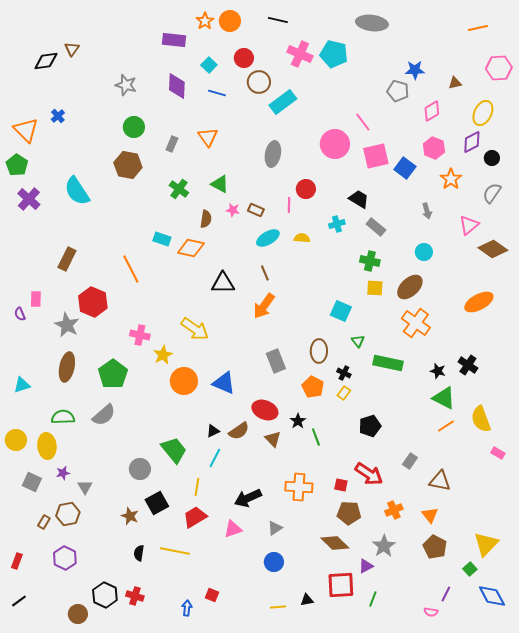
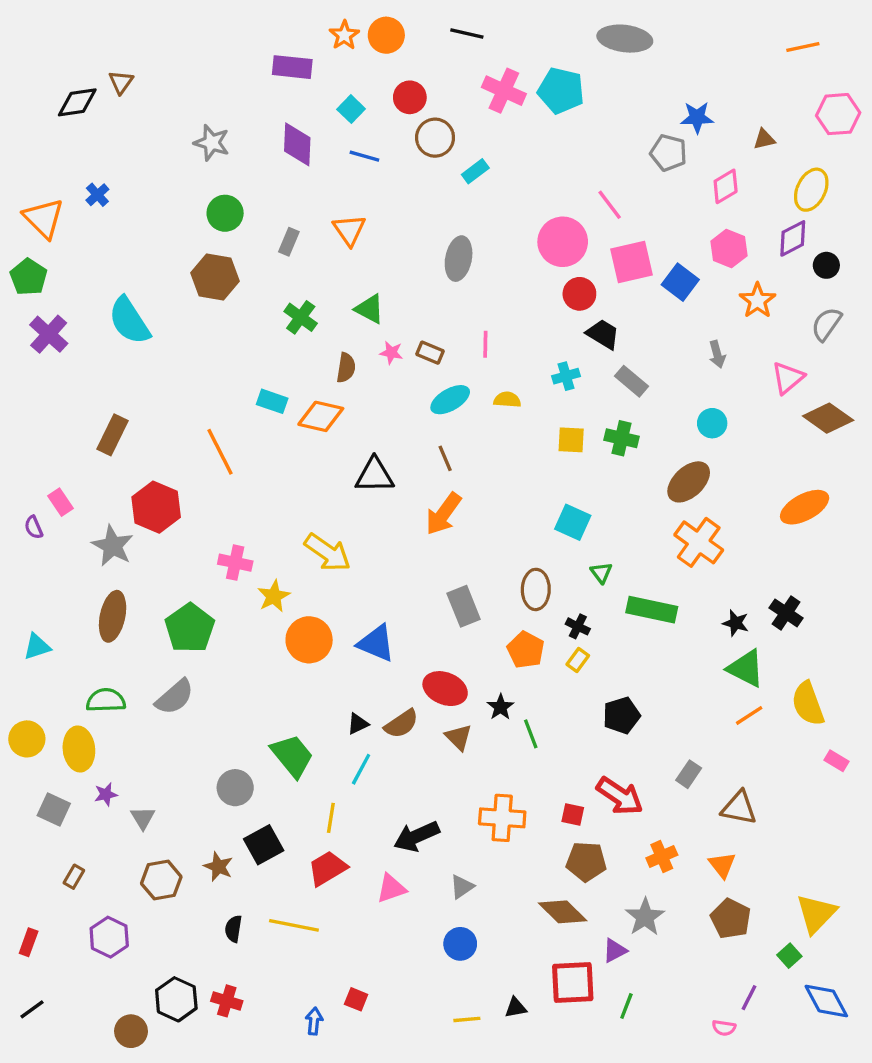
cyan rectangle: (283, 102) -> (475, 171), size x0.6
red circle: (306, 189) -> (579, 294), moved
yellow square: (375, 288) -> (571, 440), moved
pink rectangle: (36, 299) -> (60, 502), turned -35
brown hexagon: (68, 514) -> (161, 880), moved

